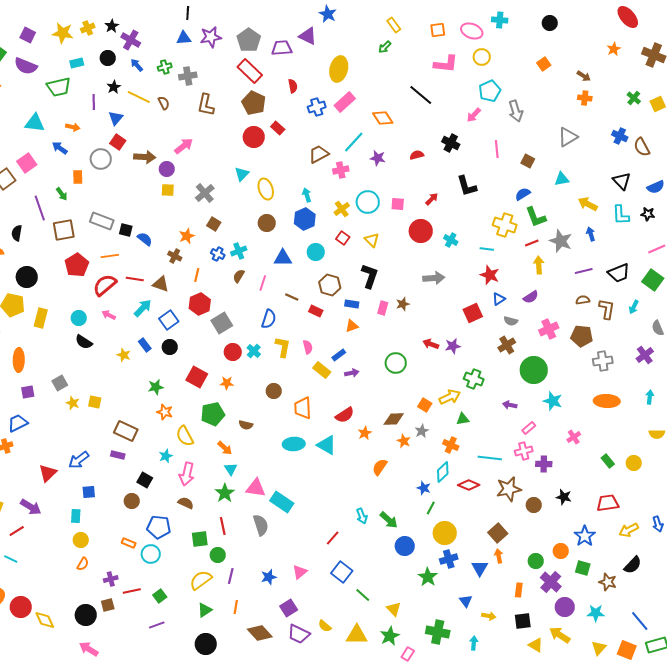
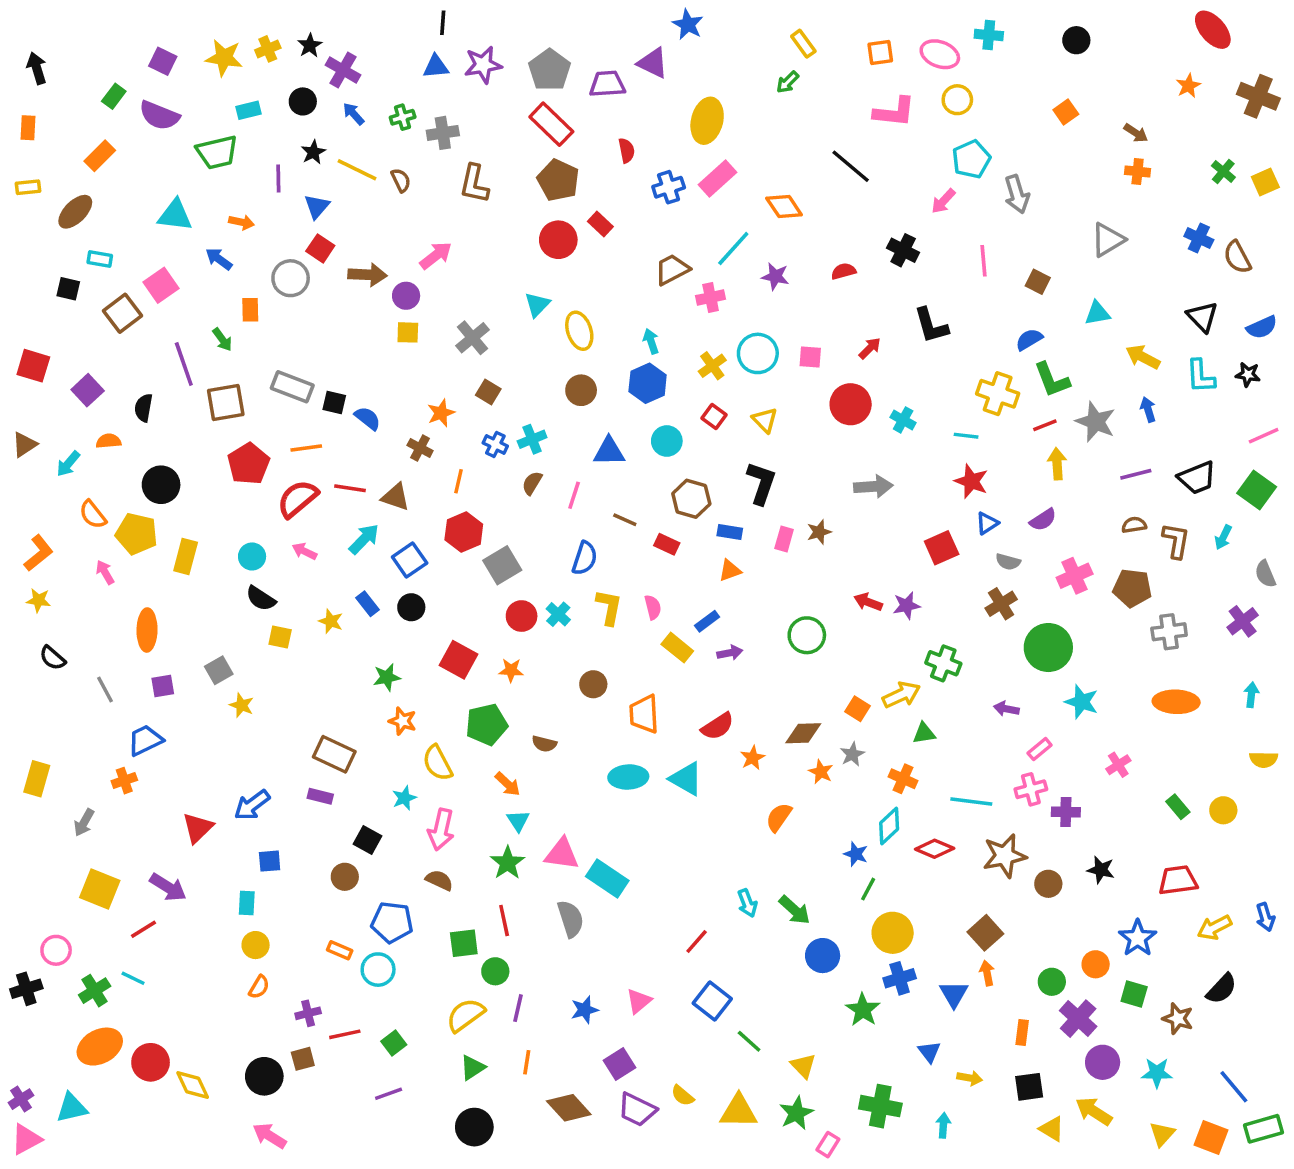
yellow square: (95, 402) -> (280, 637), moved

